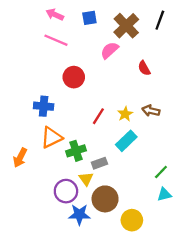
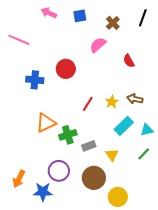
brown cross: (126, 26) -> (113, 23), size x0.6
pink line: (56, 40) -> (19, 40), moved
blue cross: (44, 106) -> (35, 80), moved
cyan rectangle: (126, 141) -> (124, 126), moved
orange arrow: (20, 158) -> (19, 179), moved
yellow triangle: (86, 179) -> (112, 155), moved
cyan triangle: (164, 194) -> (147, 130), moved
blue star: (79, 215) -> (43, 192), moved

